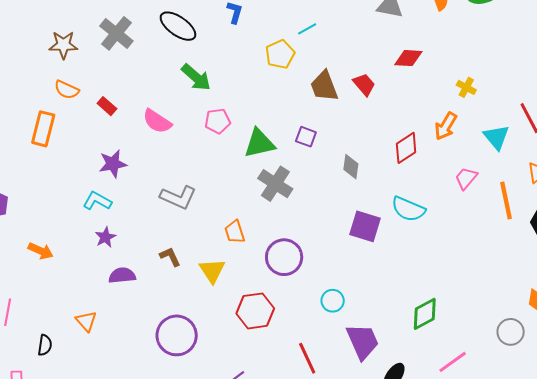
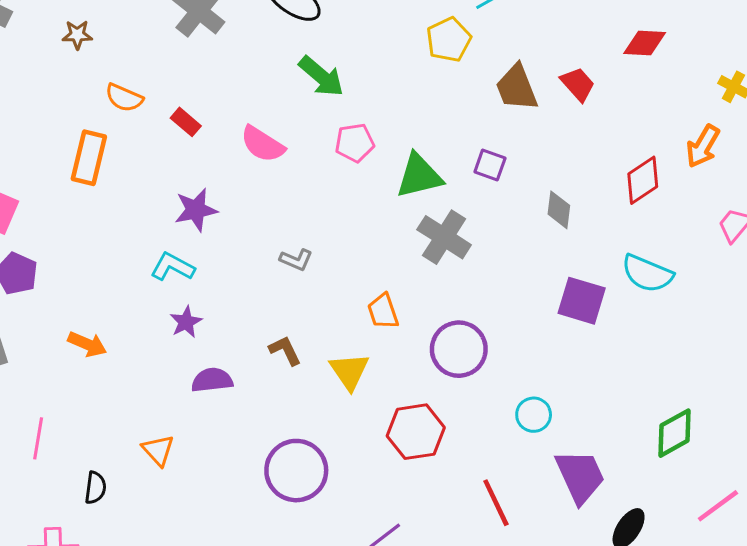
brown star: (63, 45) -> (77, 35), moved, size x0.7
gray L-shape: (178, 197) -> (296, 260), size x0.6

